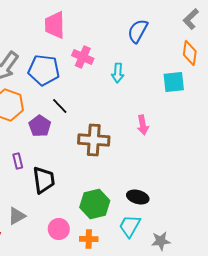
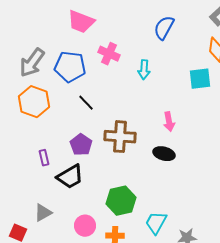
pink trapezoid: (55, 25) -> (81, 22), turned -68
purple pentagon: (40, 126) -> (81, 145), moved
black trapezoid: (44, 180) -> (70, 177), turned 68
black ellipse: (138, 197) -> (164, 154), moved

